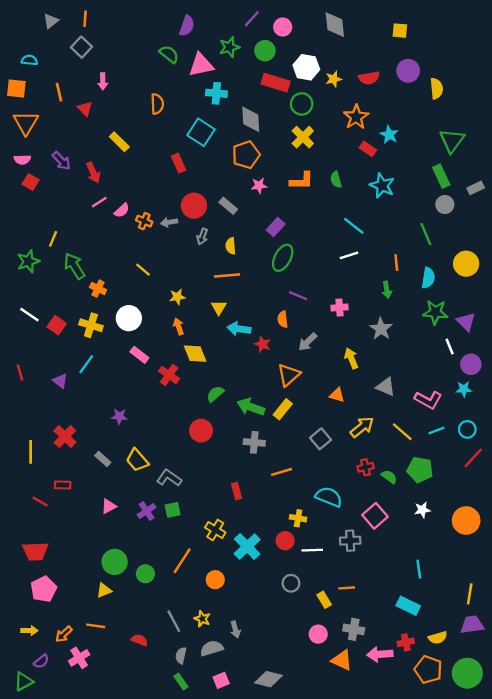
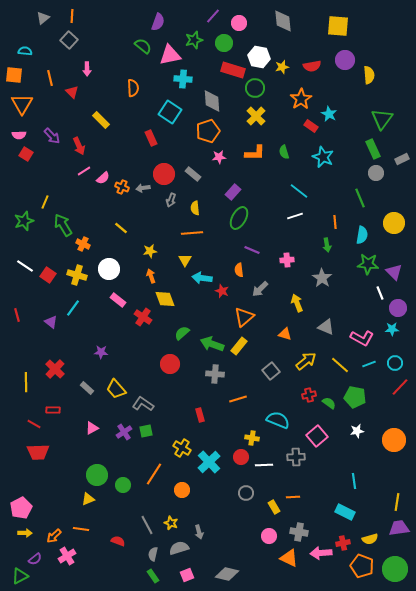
yellow square: (400, 31) -> (338, 26), size x1.6
red trapezoid: (35, 551) -> (38, 452), moved
pink pentagon: (44, 589) -> (21, 508), moved

